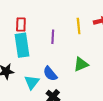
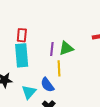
yellow line: (79, 26) -> (59, 68), moved
green triangle: (81, 64) -> (66, 48), moved

